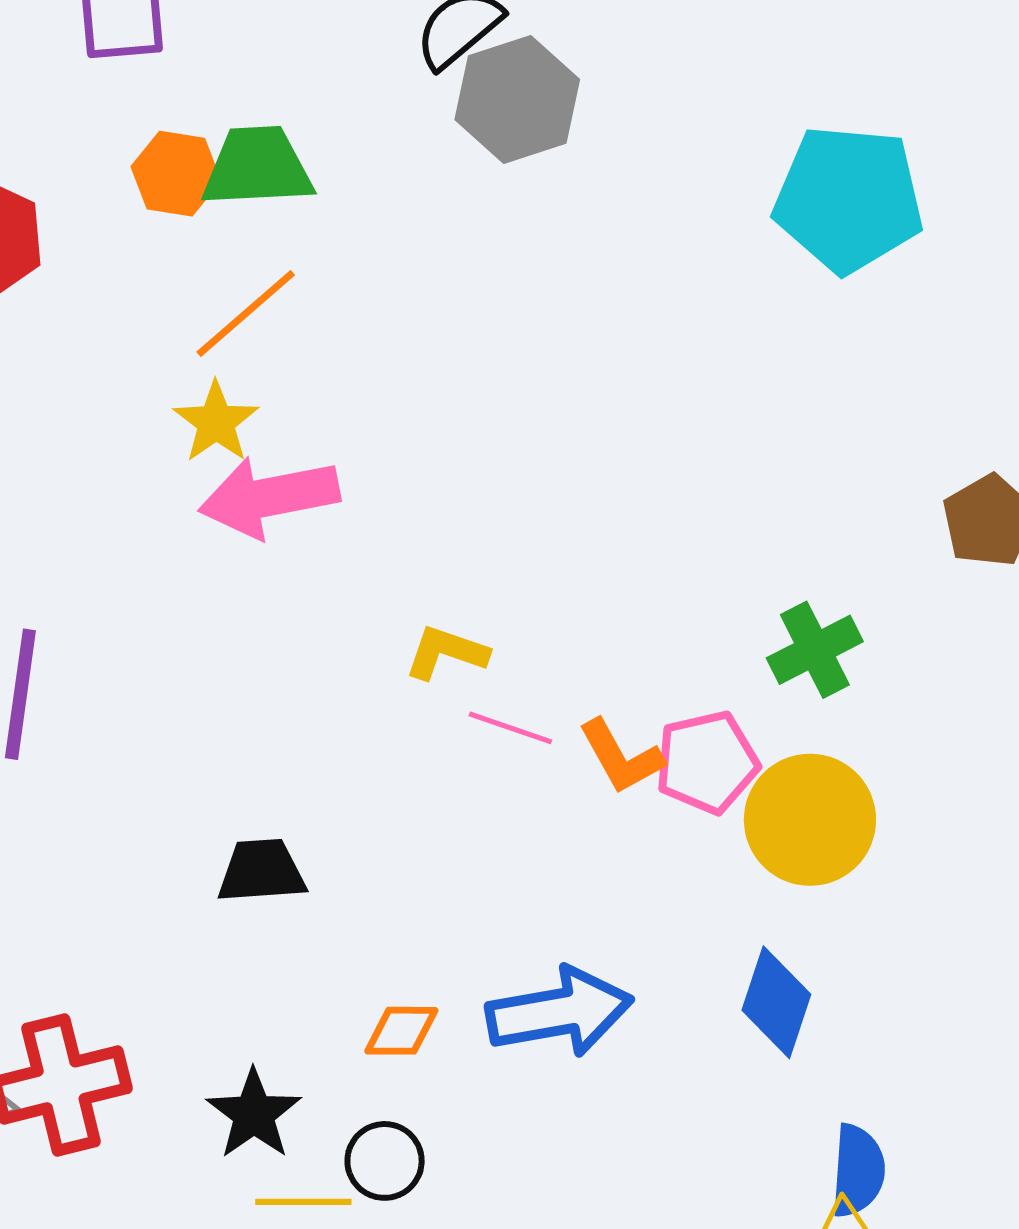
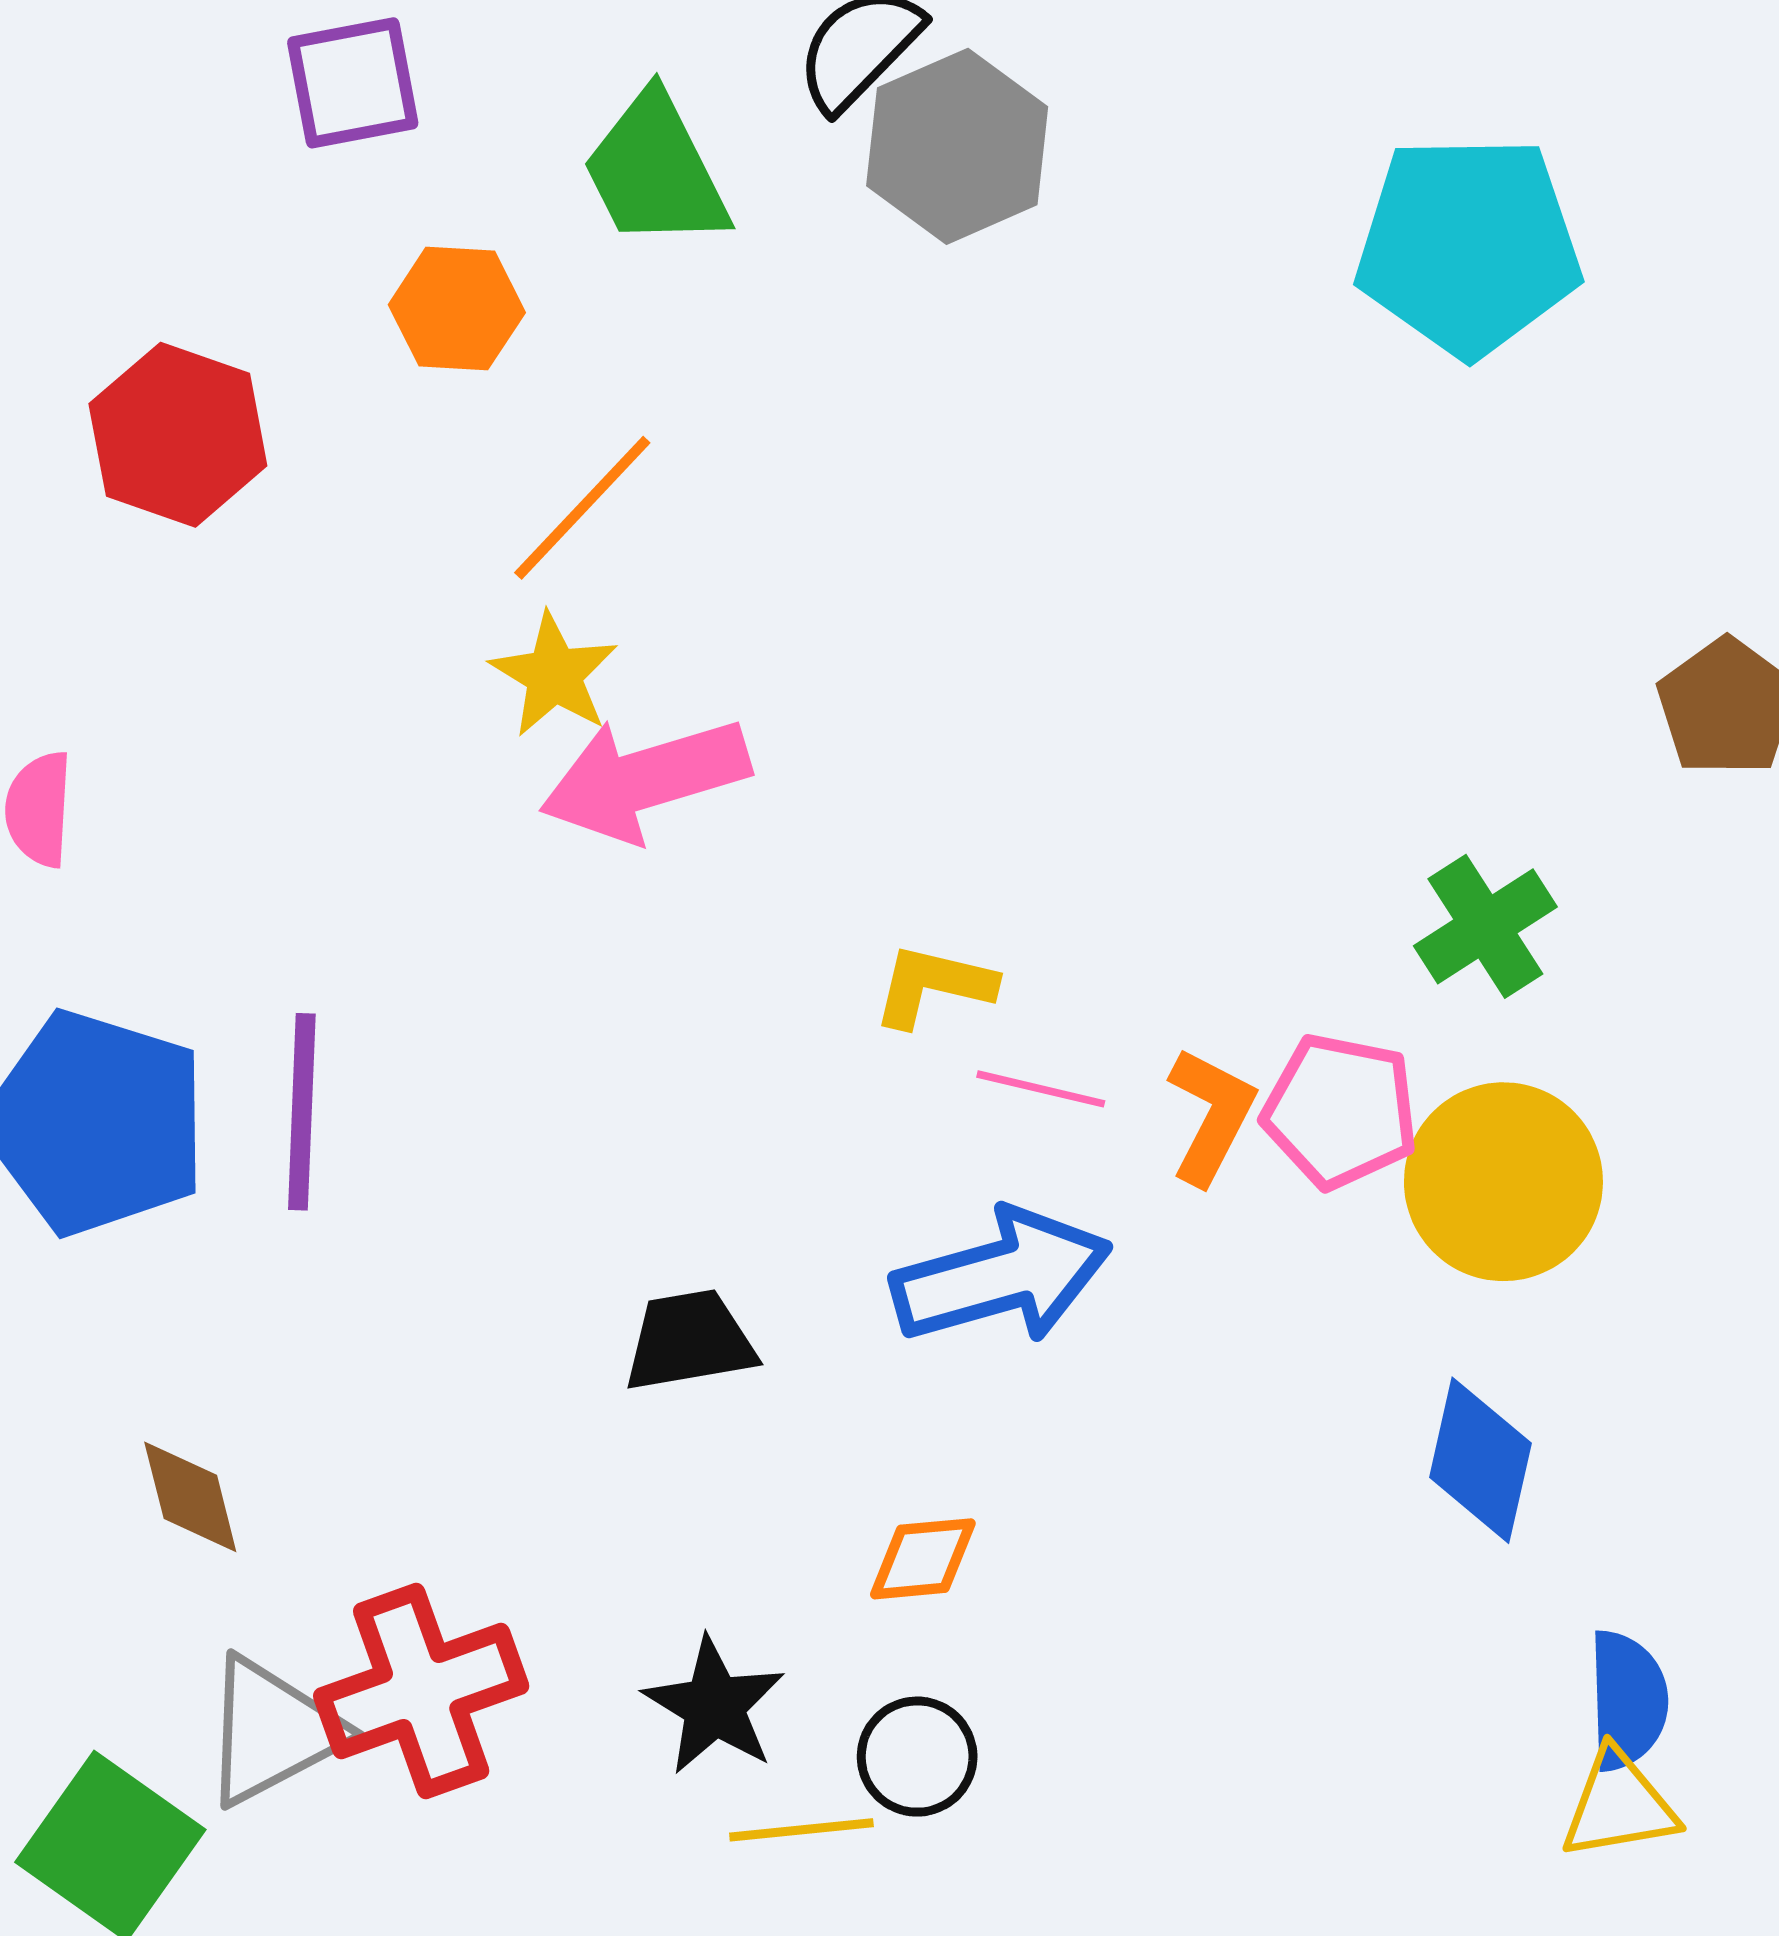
green trapezoid: (257, 167) -> (655, 171), moved, turned -108
orange L-shape: (621, 757) -> (1211, 1116), turned -118
pink pentagon: (707, 762) -> (1340, 1111), turned 30
blue arrow: (560, 1012) -> (1001, 1276), moved

